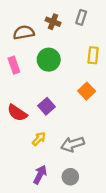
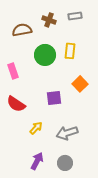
gray rectangle: (81, 17) -> (75, 16), turned 64
yellow rectangle: (93, 55) -> (70, 51), moved
pink rectangle: (14, 65) -> (13, 71), moved
purple square: (46, 106) -> (54, 98), moved, turned 35

